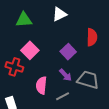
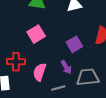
red cross: (14, 67) -> (16, 62), moved, turned -30
gray trapezoid: (88, 80) -> (88, 77), turned -35

